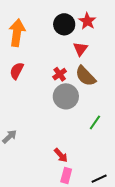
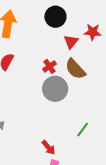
red star: (87, 21) -> (93, 32), moved, turned -30
green line: (95, 122) -> (83, 130), moved

